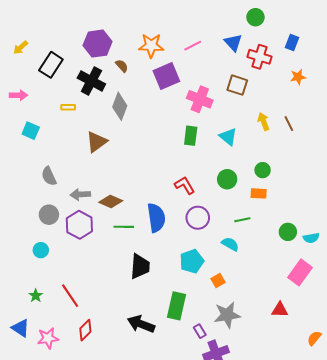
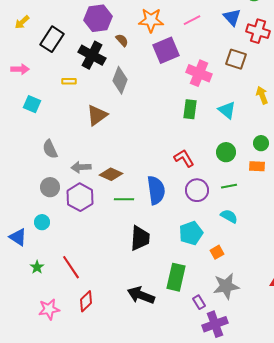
green line: (242, 220) -> (229, 186), moved
blue triangle: (21, 328) -> (18, 237), moved

